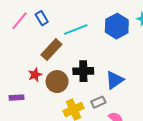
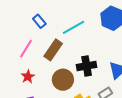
pink line: (19, 21) -> (26, 49), moved
red star: (35, 75) -> (28, 77), moved

